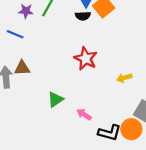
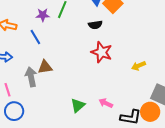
black semicircle: (83, 16) -> (95, 25), moved
blue line: (15, 34) -> (35, 37), turned 42
green triangle: (55, 99) -> (78, 105), moved

